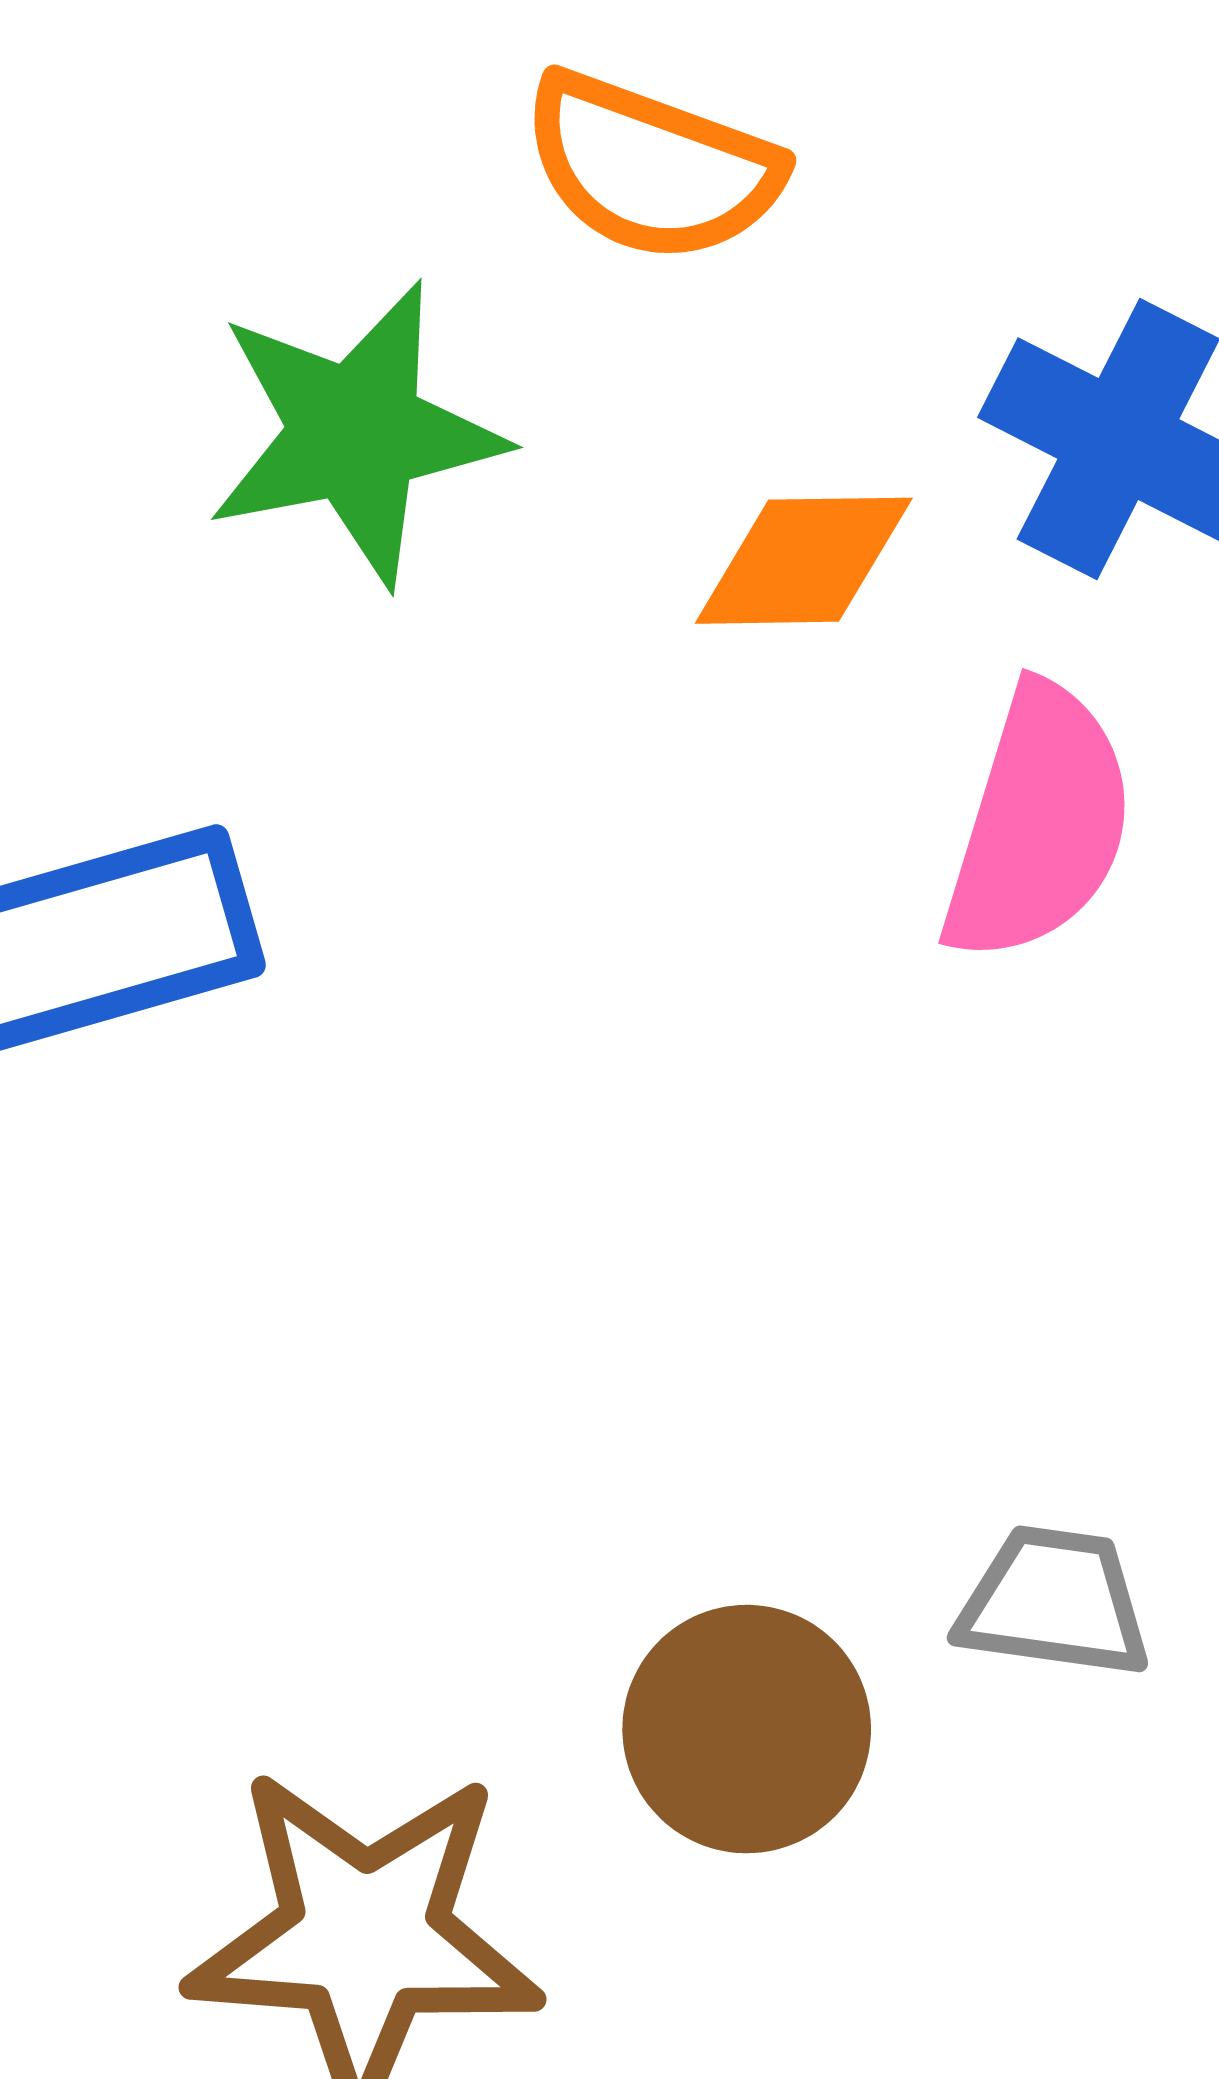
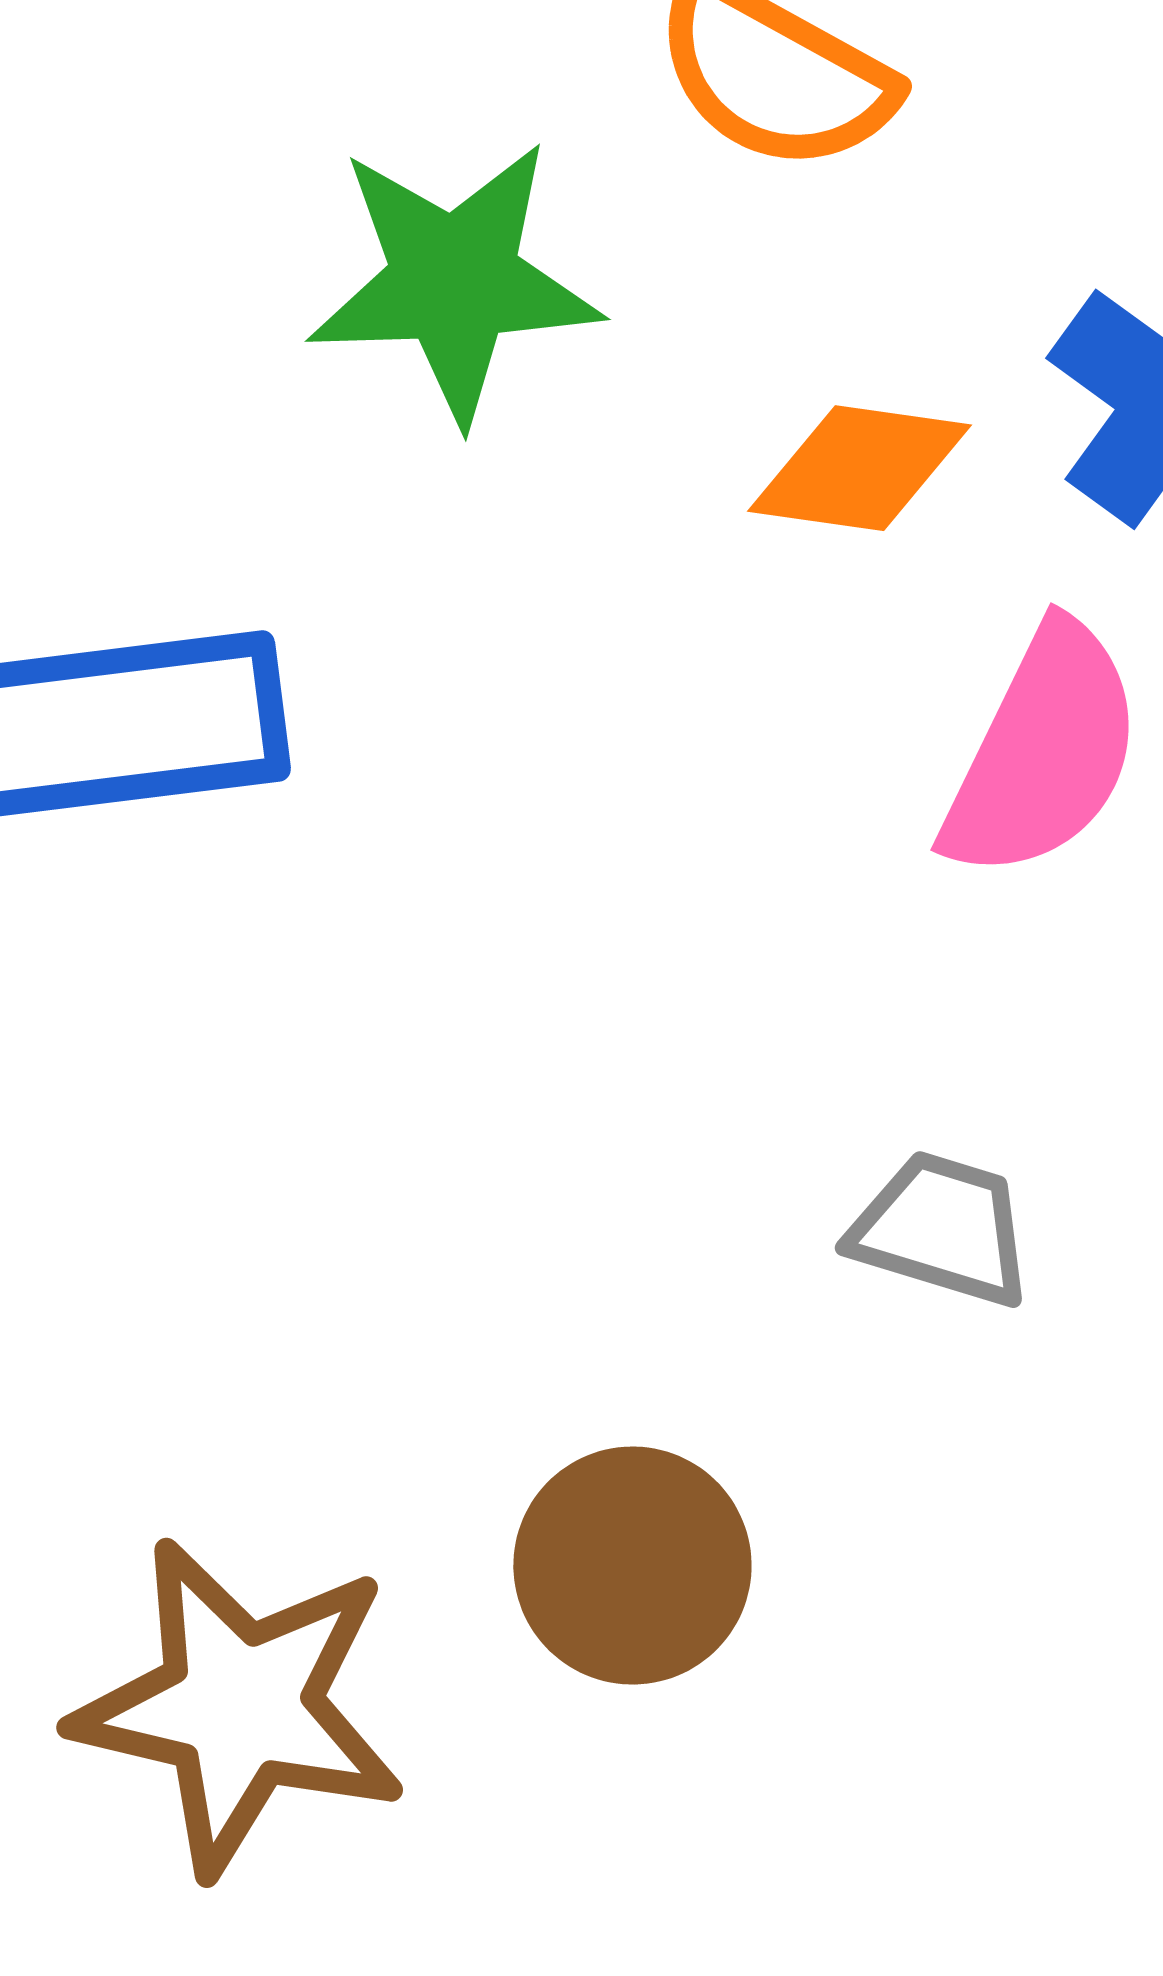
gray trapezoid: (1054, 1602) -> (942, 1229), moved

